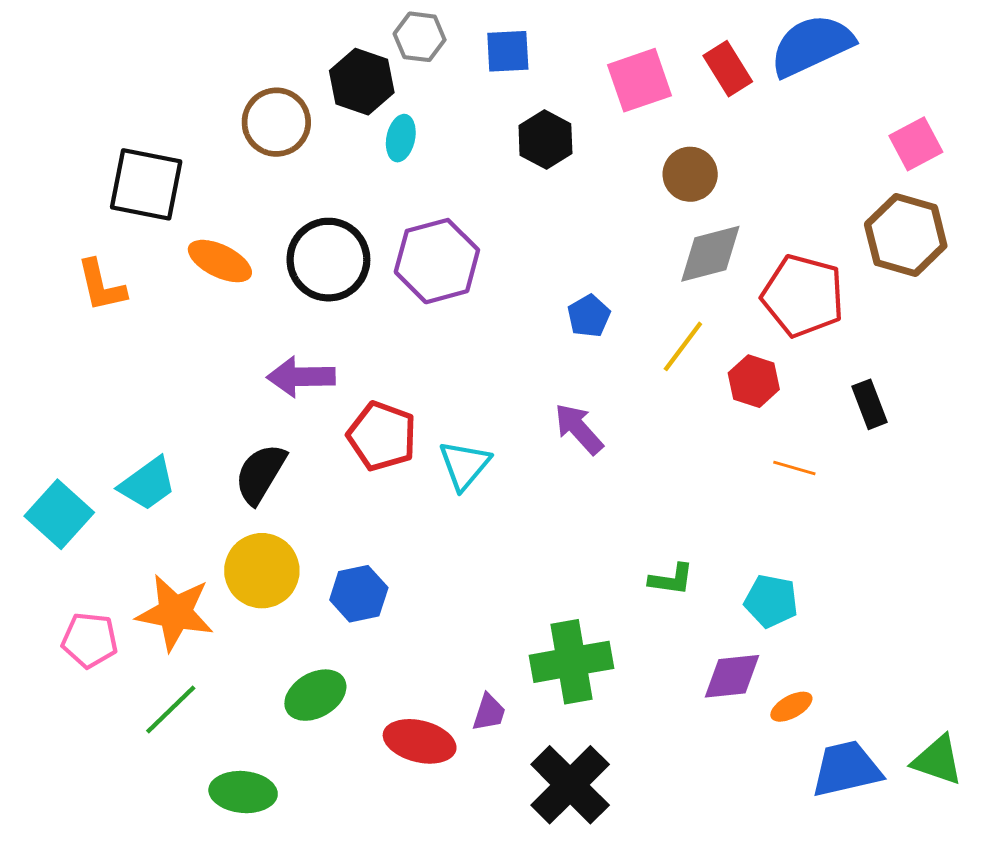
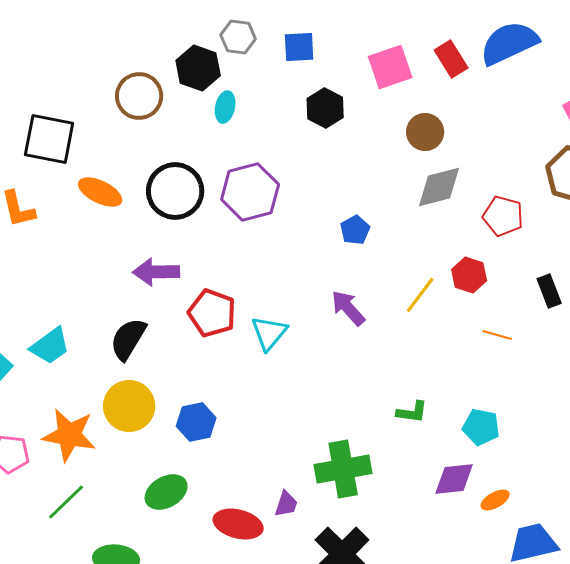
red pentagon: (803, 296) -> (503, 216), size x0.7
yellow line: (683, 346) -> (420, 295), moved

